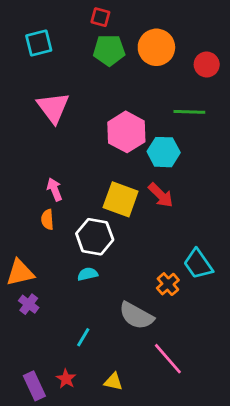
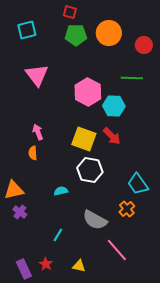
white hexagon: (95, 237) -> (90, 170), moved
orange cross: (168, 284) -> (127, 209), moved

